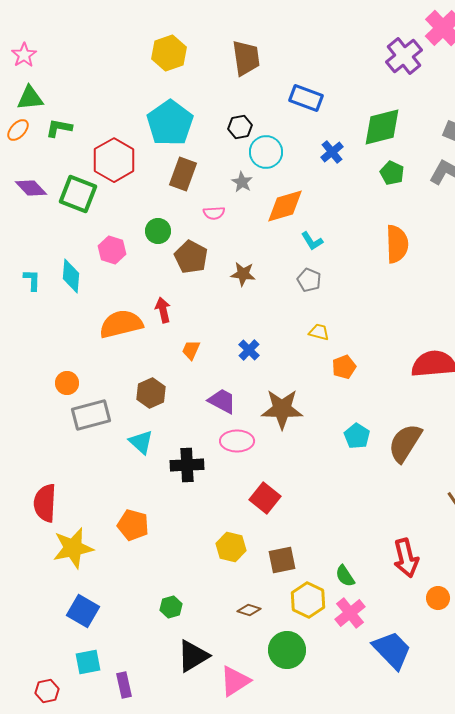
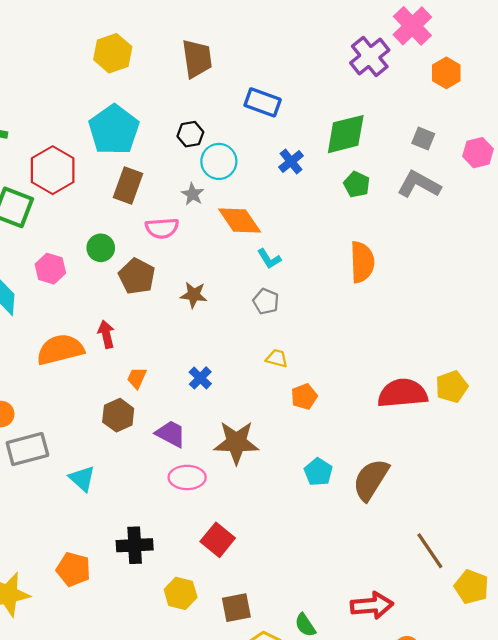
orange diamond: (285, 206) -> (240, 220), turned 72
pink semicircle: (214, 213) -> (162, 228), size x1.4
brown hexagon: (151, 393) -> (118, 415), moved
black cross: (187, 465) -> (135, 545), moved
red arrow: (406, 558) -> (372, 605), turned -81

